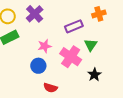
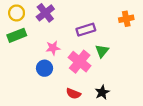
orange cross: (99, 14) -> (126, 19), moved
black star: (94, 75) -> (102, 92), moved
red semicircle: (50, 88) -> (73, 94), moved

